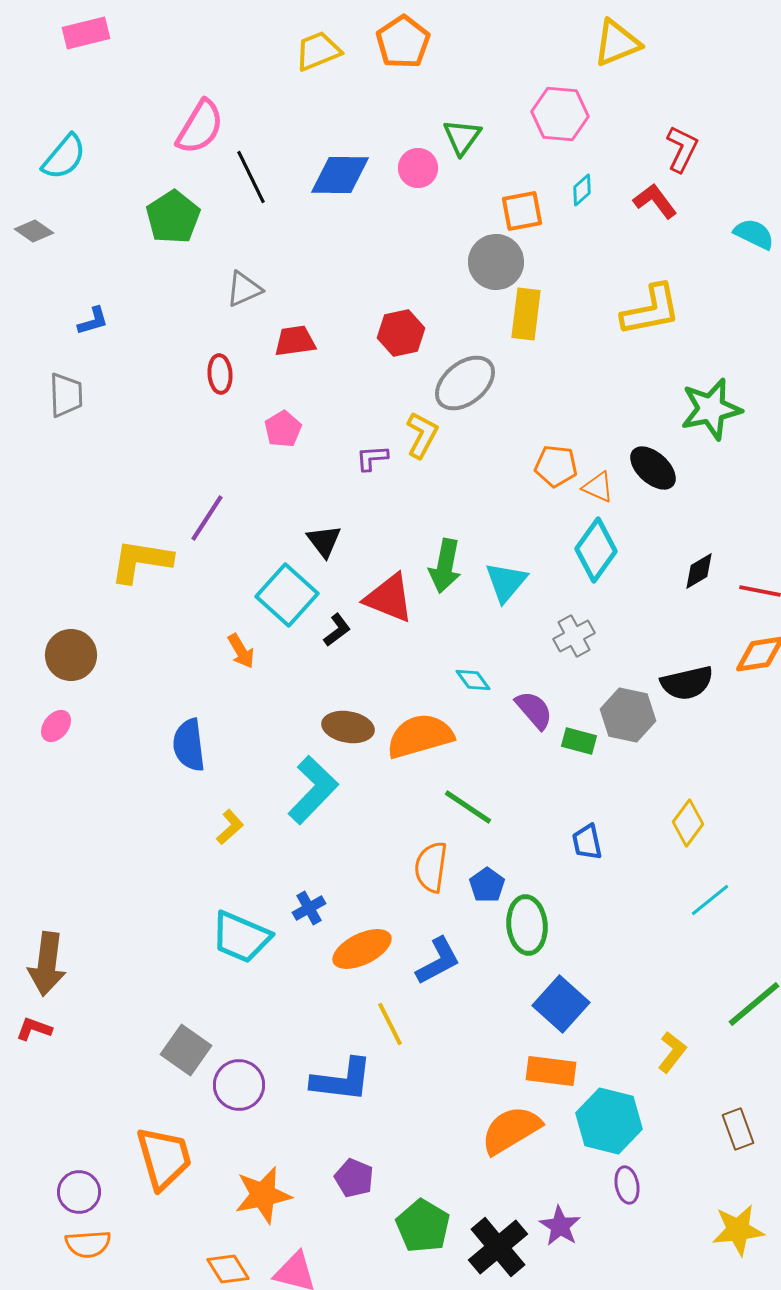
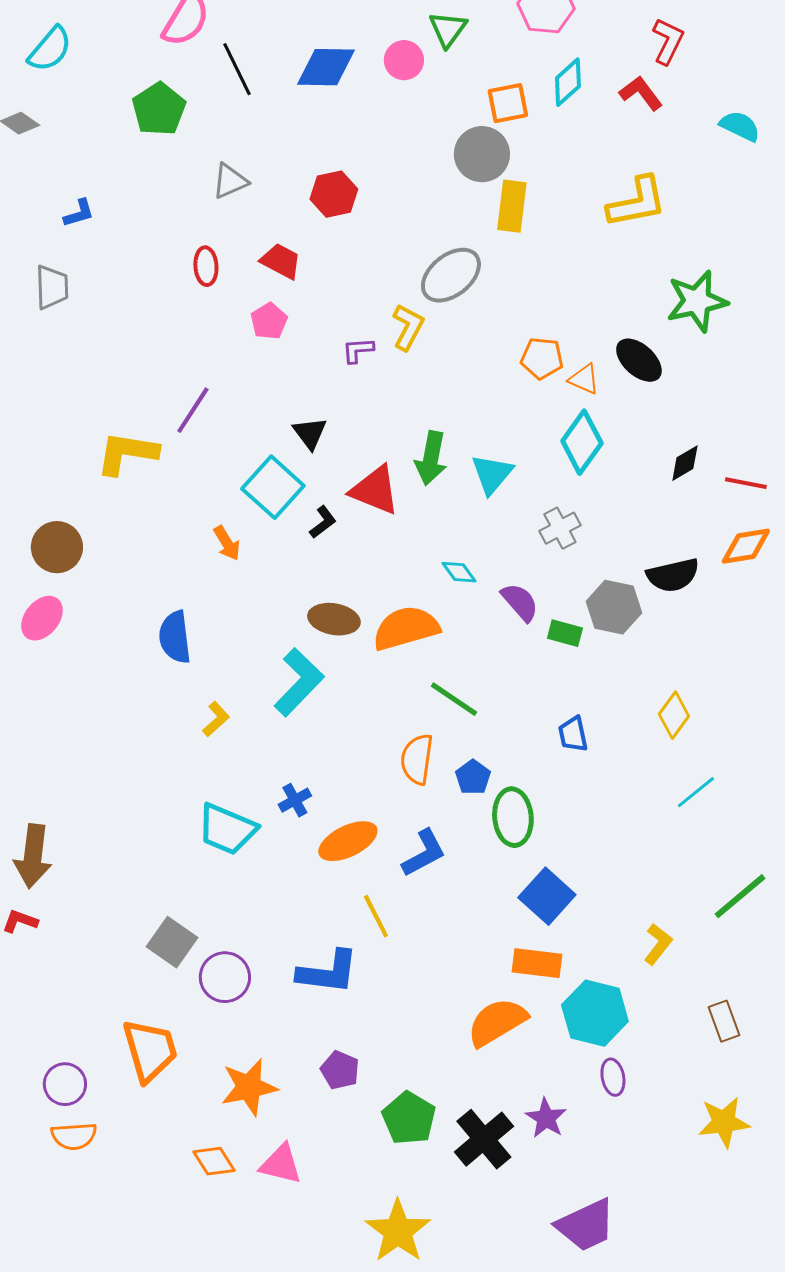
cyan diamond: (582, 190) -> (568, 82), size x1.5
red hexagon: (401, 333) -> (334, 194), moved
red trapezoid: (295, 341) -> (281, 261), moved, turned 36
pink ellipse: (56, 726) -> (42, 618), size x1.4

